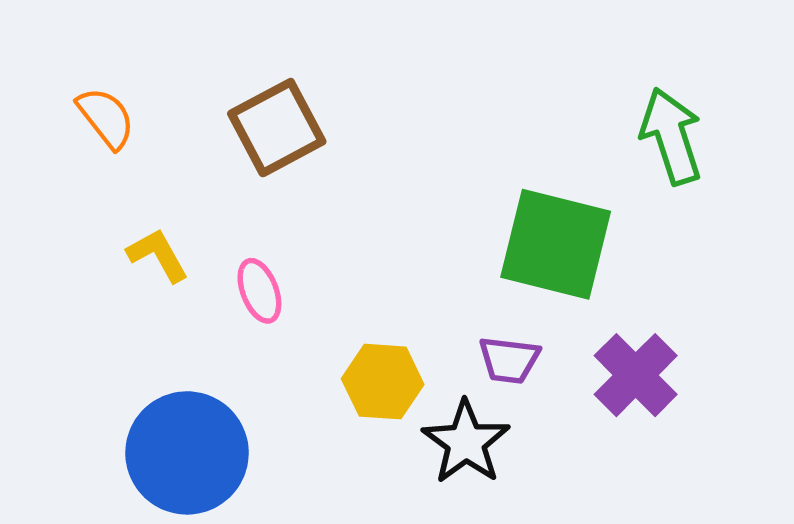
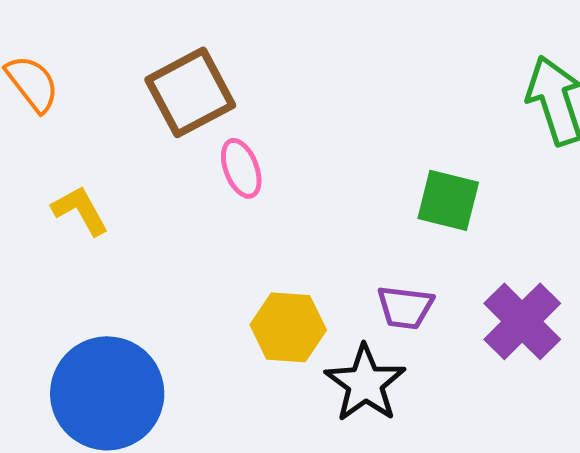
green square: (556, 244) -> (448, 200), size x0.6
pink ellipse: (259, 291) -> (241, 168), moved

